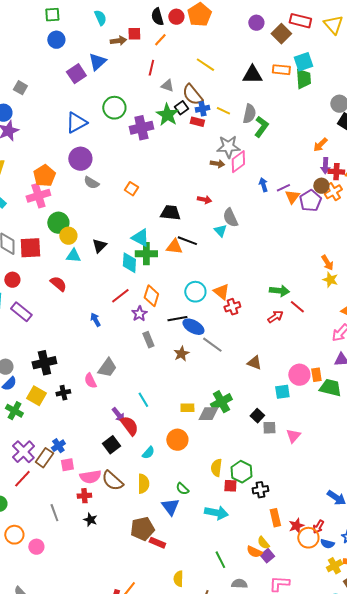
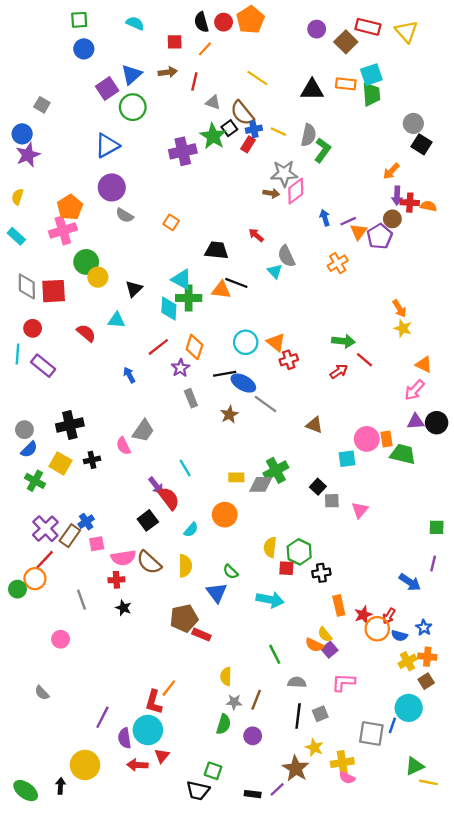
cyan semicircle: (100, 18) -> (135, 23), turned -42
brown arrow: (118, 41) -> (168, 72), moved
green circle: (114, 108) -> (133, 107), moved
red rectangle: (197, 122) -> (248, 144), turned -72
orange cross: (333, 192) -> (338, 263), moved
red arrow: (204, 200) -> (256, 235), turned -152
cyan triangle: (73, 256) -> (116, 320), moved
orange circle: (14, 535) -> (35, 579), moved

